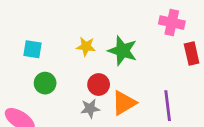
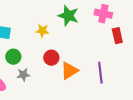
green star: (123, 51) -> (68, 16), moved
gray star: (90, 108) -> (23, 75), moved

